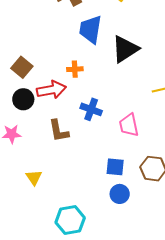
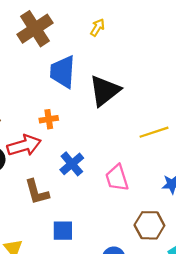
blue cross: (91, 109) -> (72, 164), turned 35
blue square: (115, 167) -> (63, 231), moved

